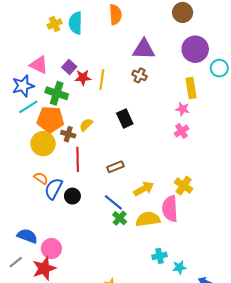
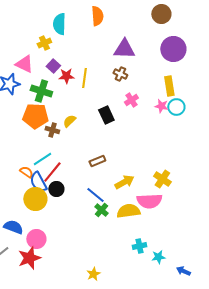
yellow cross: (55, 24) -> (44, 43), moved
cyan circle: (219, 68) -> (176, 107), moved
cyan line: (28, 107) -> (42, 159), moved
pink cross: (182, 131) -> (131, 100), moved
yellow circle: (43, 144) -> (35, 199), moved
red line: (78, 159) -> (52, 172), moved, turned 40
blue semicircle: (54, 189) -> (38, 182), turned -55
pink semicircle: (170, 209) -> (149, 201), turned -90

